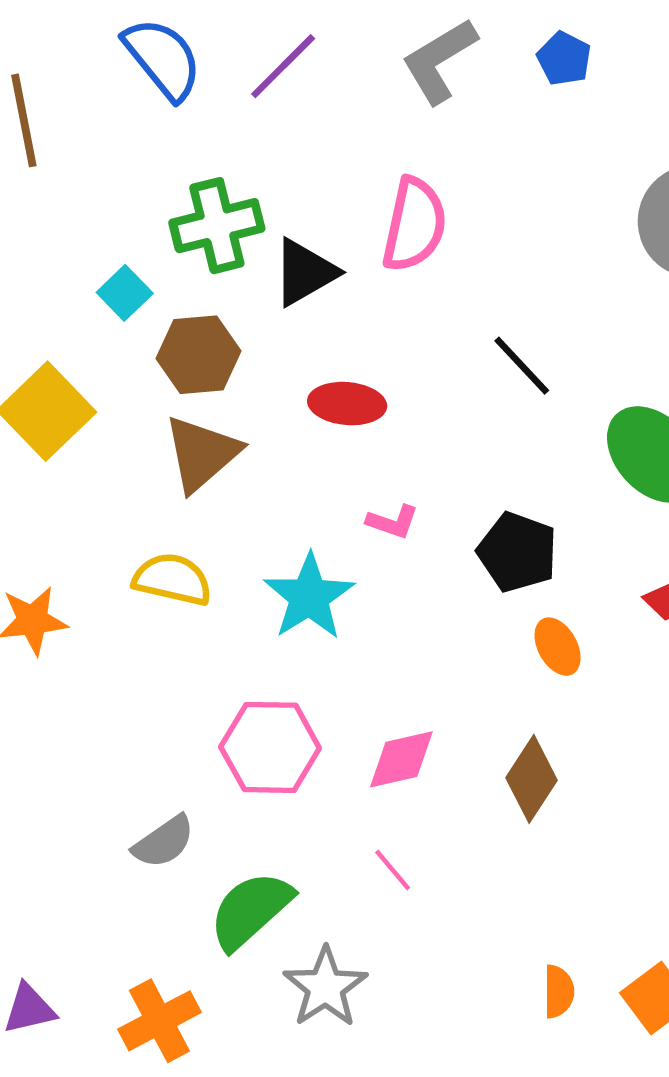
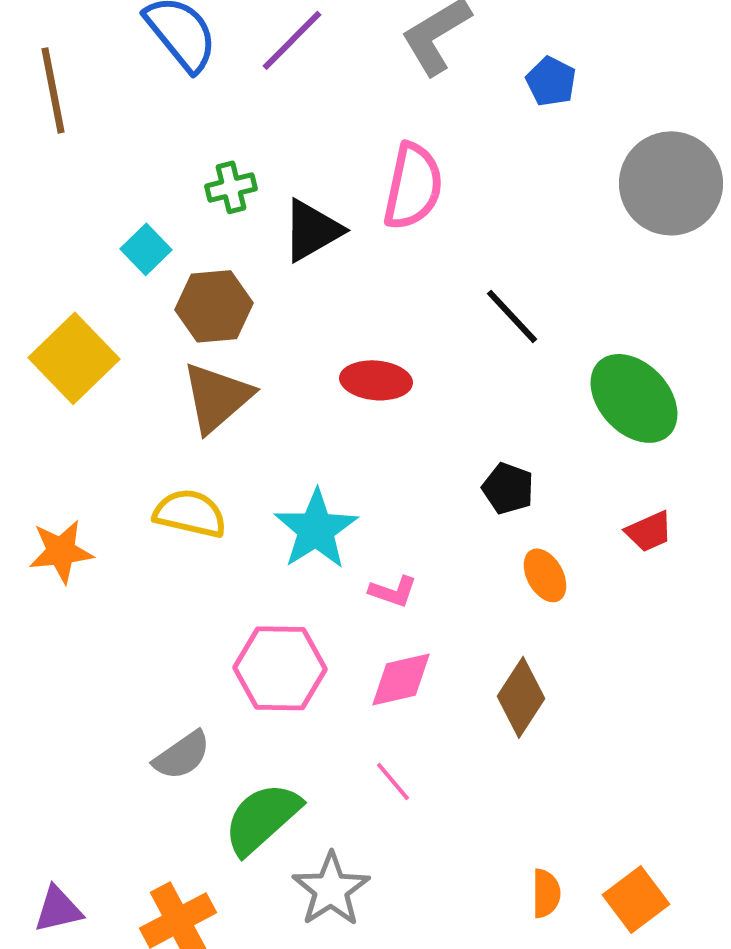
blue pentagon: (564, 59) -> (551, 81), moved
green cross: (217, 226) -> (231, 187), size x0.6
red ellipse: (347, 404) -> (376, 380), moved
pink L-shape: (393, 522) -> (393, 591), moved
black pentagon: (517, 552) -> (508, 488), size x0.7

